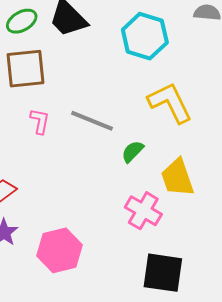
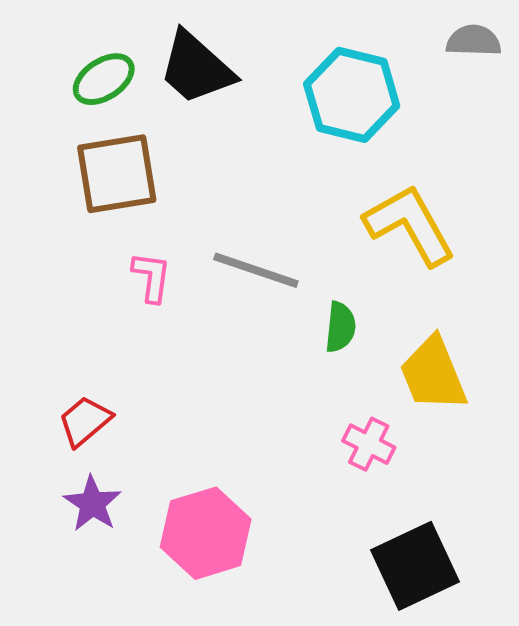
green semicircle: (133, 152) -> (340, 327), turned 145
pink cross: (143, 211) -> (369, 444), size x0.7
black square: (163, 273) -> (415, 566), turned -30

